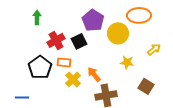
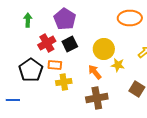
purple pentagon: (93, 20) -> (65, 19), moved
yellow circle: (118, 33) -> (104, 49), moved
orange arrow: (94, 74) -> (95, 72), moved
yellow cross: (73, 79) -> (64, 82), turned 35

